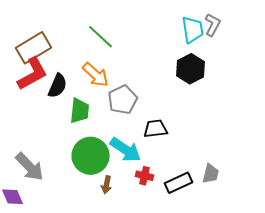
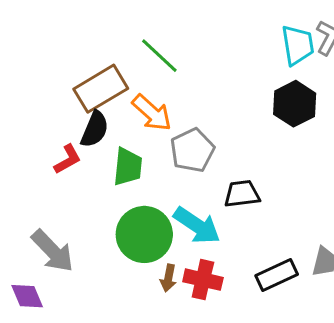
brown rectangle: (34, 48) -> (101, 89), moved
red L-shape: (32, 74) -> (68, 159), moved, size x0.6
red cross: (144, 176) -> (203, 280), moved, size x1.4

